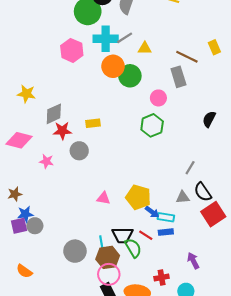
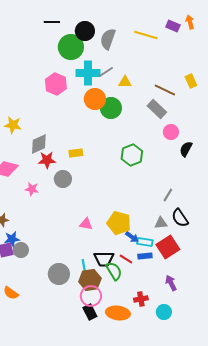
gray rectangle: (178, 77) -> (157, 109), turned -30
pink circle: (158, 98) -> (171, 132), moved
red square: (213, 214) -> (168, 247), moved

